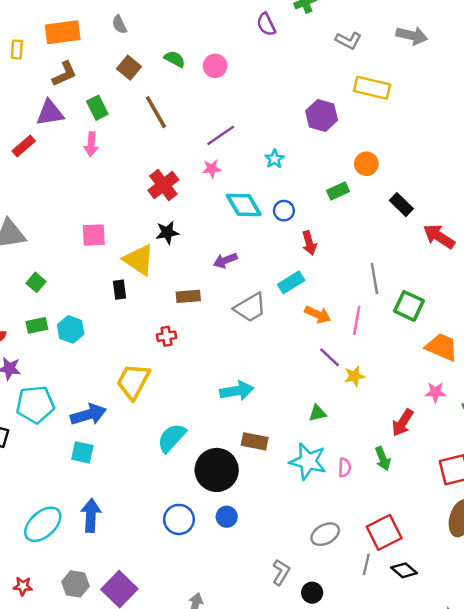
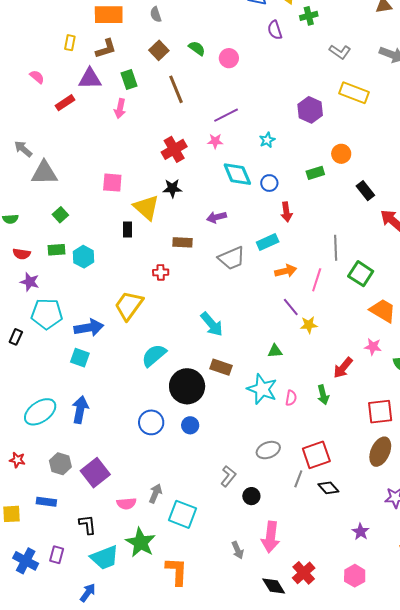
yellow rectangle: (17, 50) -> (70, 43), moved
orange arrow: (318, 315) -> (286, 271), turned -45
cyan arrow: (237, 391) -> (212, 324), turned 52

